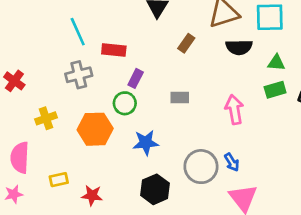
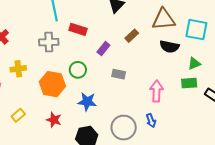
green triangle: (276, 63) -> (194, 64), turned -40
purple rectangle: (136, 78) -> (103, 49), moved
blue arrow: (232, 162) -> (151, 121), moved
yellow rectangle: (59, 180) -> (18, 115), turned -40
red star: (92, 195) -> (54, 120), moved

